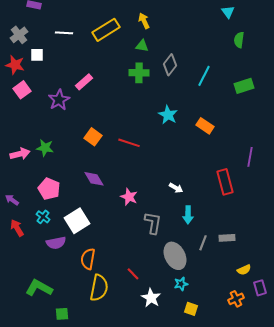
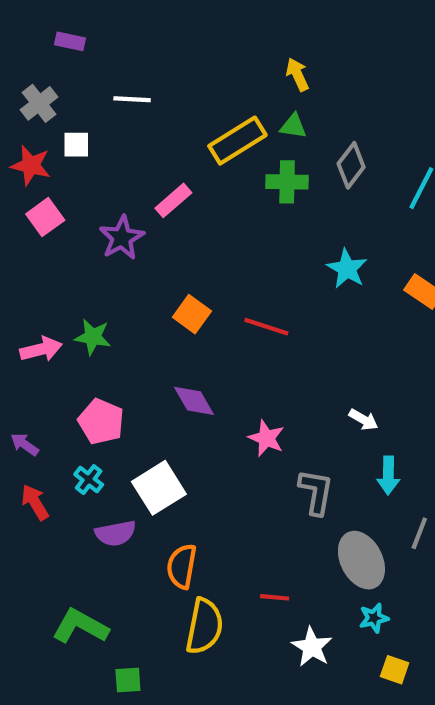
yellow rectangle: (106, 30) -> (237, 141), moved
red line: (133, 274) -> (275, 597), turned -40

